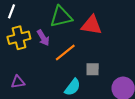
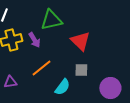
red triangle: (92, 25) -> (80, 41), moved, turned 35
orange line: (65, 52) -> (41, 68), moved

